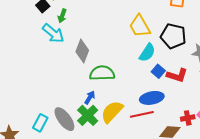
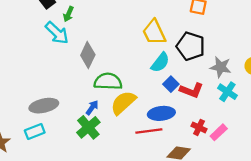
yellow semicircle: (112, 112) -> (123, 103), moved
red cross: (188, 118) -> (199, 127), moved, turned 32
gray ellipse: (64, 119) -> (44, 106), moved, turned -70
cyan rectangle: (40, 123) -> (35, 132), turned 36

